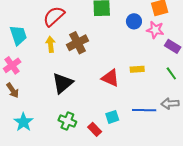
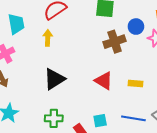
brown cross: (77, 43) -> (115, 42), moved
yellow rectangle: (137, 69) -> (136, 83), moved
green cross: (67, 121) -> (54, 118), turned -30

